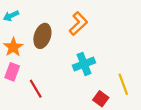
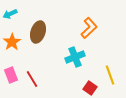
orange L-shape: (78, 24) -> (89, 28), moved
pink rectangle: (12, 72) -> (11, 75), moved, turned -42

